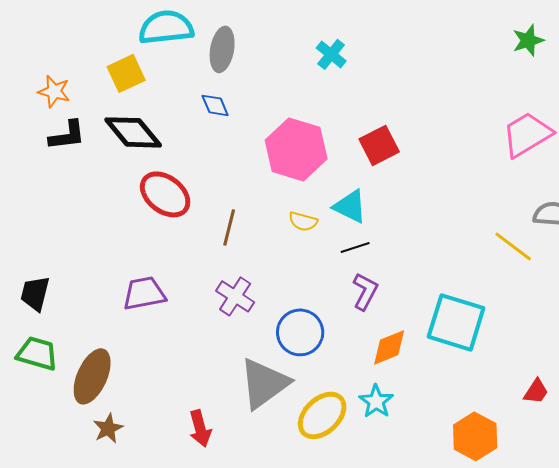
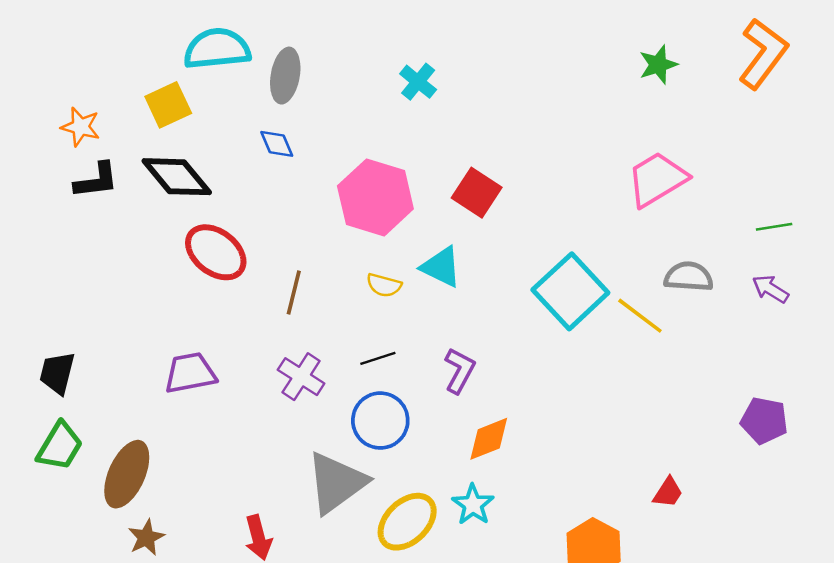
red square: (379, 145) -> (477, 193), turned -30
black line: (355, 247) -> (378, 358), moved
cyan square: (456, 322) -> (570, 291), moved, turned 30
green trapezoid: (37, 353) -> (60, 446), turned 105

